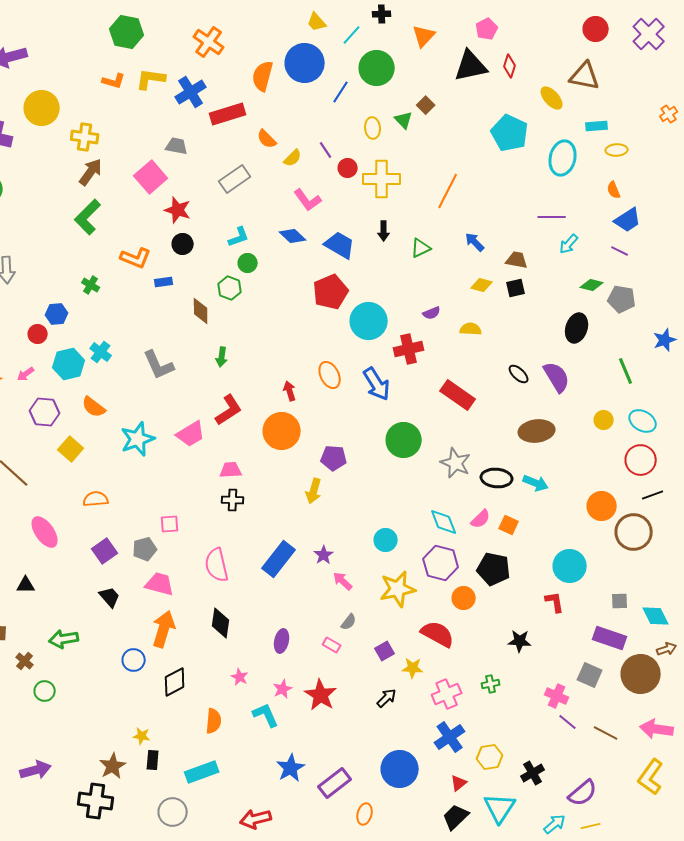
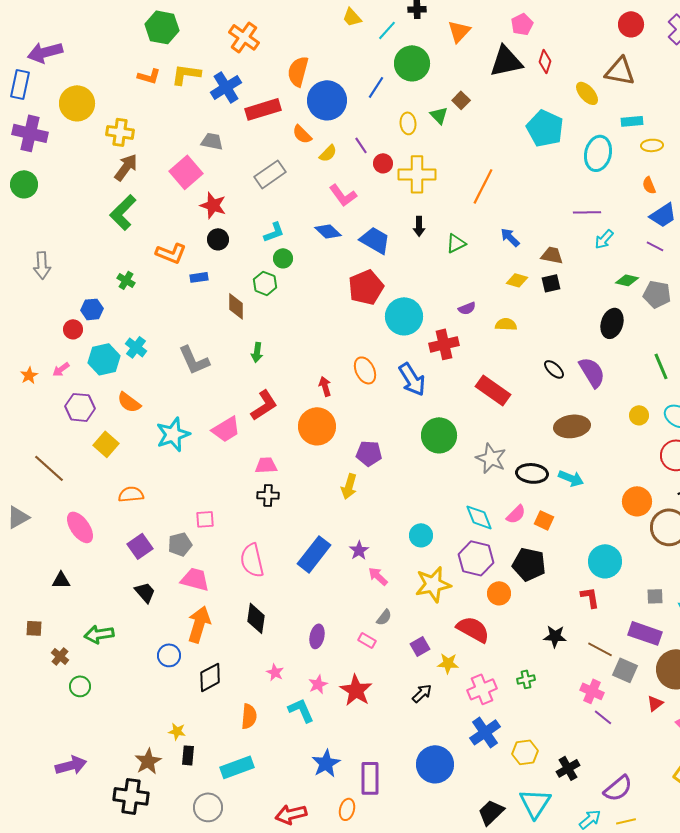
blue circle: (305, 63) -> (327, 100), moved
brown line: (606, 733) -> (600, 649), moved
purple rectangle: (335, 783) -> (370, 778), turned -52
red triangle: (459, 783) -> (655, 703), moved
orange ellipse: (365, 814) -> (347, 809), moved

